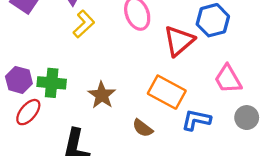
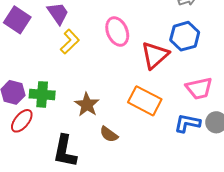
pink trapezoid: (228, 79) -> (199, 88), turned -72
blue L-shape: (196, 120) -> (187, 123), moved
brown semicircle: (143, 128) -> (109, 134), moved

